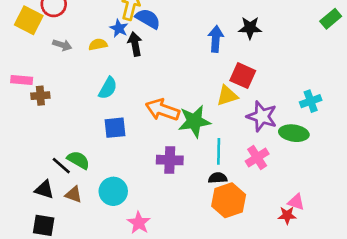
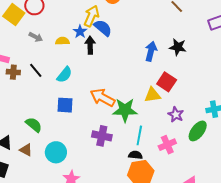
purple star: (262, 116) -> (176, 115), size x0.7
green ellipse: (294, 133) -> (198, 131), turned -70
black line: (61, 166) -> (36, 70), moved

